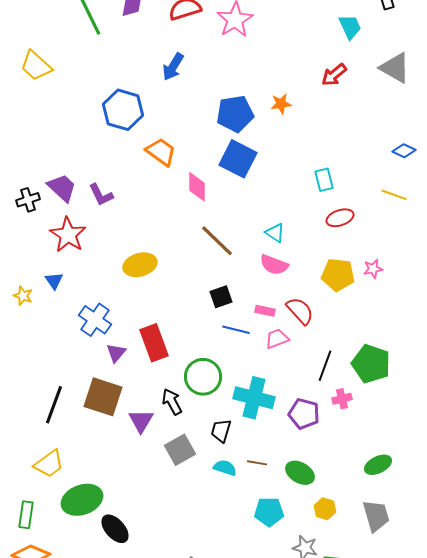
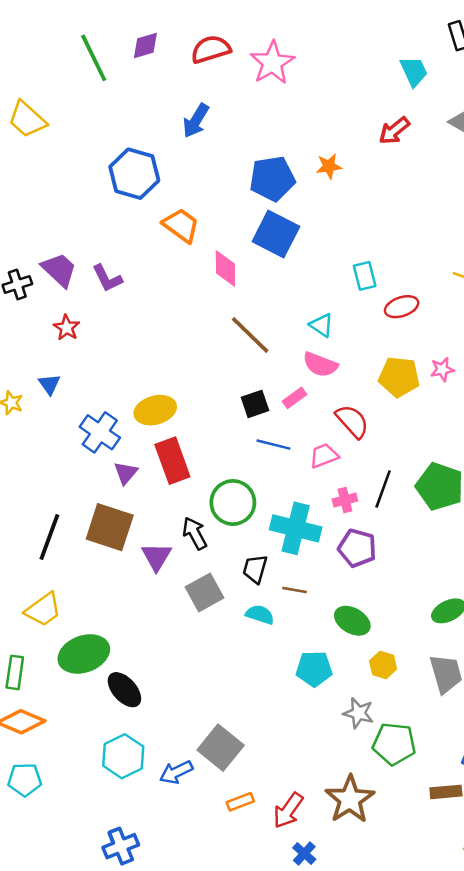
cyan rectangle: (324, 180) -> (365, 276), moved
red star: (68, 235) -> (67, 328), size x0.6
yellow ellipse: (140, 265) -> (155, 410), moved
pink rectangle: (265, 311) -> (294, 398), moved, turned -48
pink cross: (342, 399) -> (345, 500), moved
brown line: (257, 463) -> (294, 590), moved

